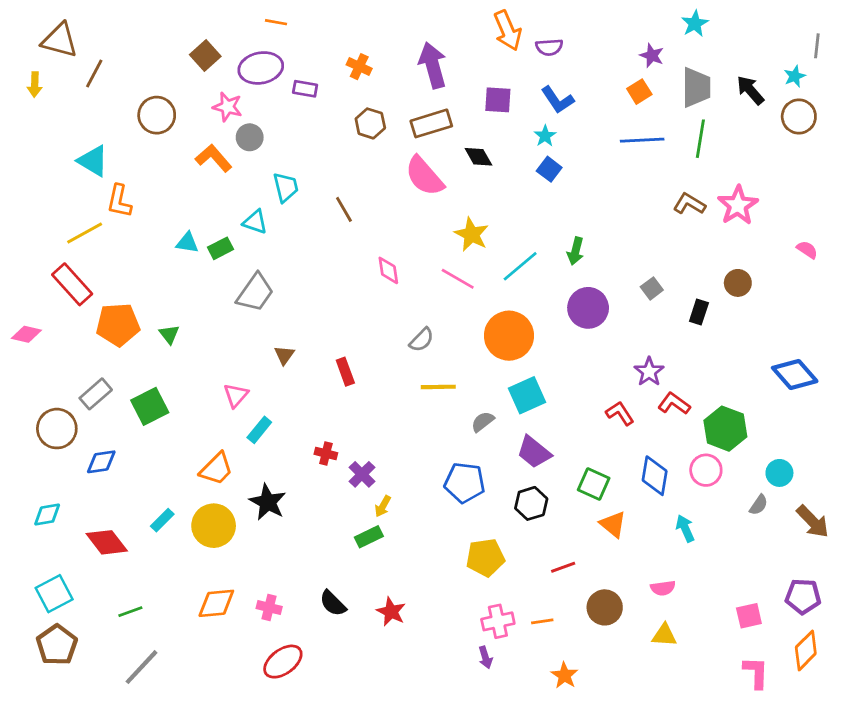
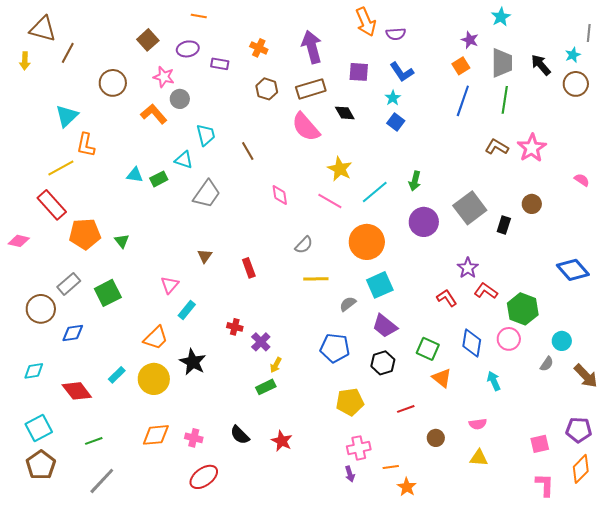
purple ellipse: (261, 68) -> (188, 49), size x0.7
blue line: (642, 140) -> (463, 101), turned -68
cyan triangle: (93, 161) -> (67, 116), turned 45
gray square: (652, 288) -> (470, 208), size x2.0
gray trapezoid: (255, 293) -> (207, 194), moved
brown circle: (605, 607) -> (436, 438), size x0.7
orange line: (542, 621) -> (391, 467), moved

